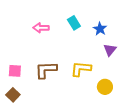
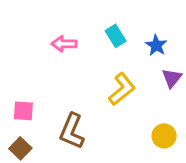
yellow L-shape: (81, 69) -> (122, 89), moved, turned 135
brown L-shape: (46, 70) -> (72, 131), moved, turned -65

